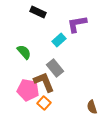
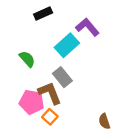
black rectangle: (38, 12) -> (43, 14), turned -49
purple L-shape: (77, 24) -> (87, 27), turned 60
cyan rectangle: (59, 40) -> (67, 45), size x1.5

